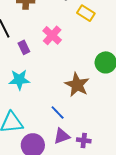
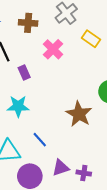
pink cross: (52, 35) -> (53, 49), moved
blue line: (58, 113) -> (40, 140), moved

